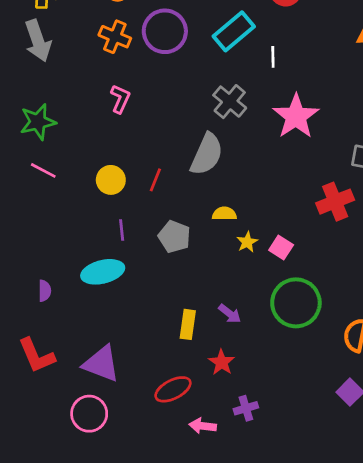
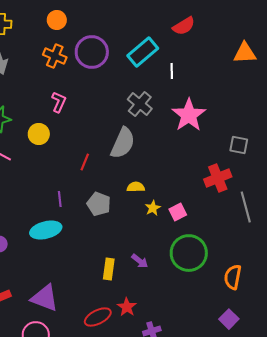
yellow circle: (111, 180) -> (39, 134), moved
pink square: (281, 247) -> (178, 212), turned 30
red star: (222, 362) -> (127, 307), moved

